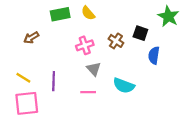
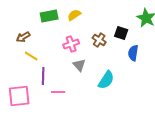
yellow semicircle: (88, 13) -> (74, 15), turned 96
yellow line: (23, 78) -> (31, 56), moved
cyan semicircle: (124, 86) -> (106, 80), turned -78
pink line: (88, 92) -> (58, 92), moved

